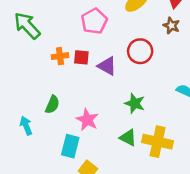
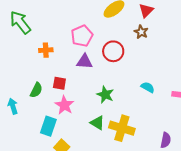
pink pentagon: (94, 21) -> (82, 36), moved
red square: (81, 57) -> (59, 83), moved
purple triangle: (107, 66) -> (85, 61), turned -30

